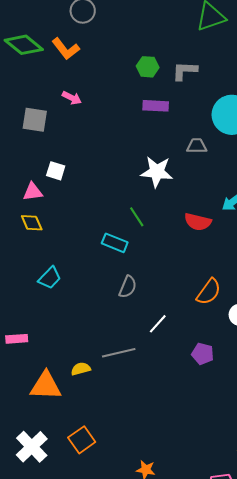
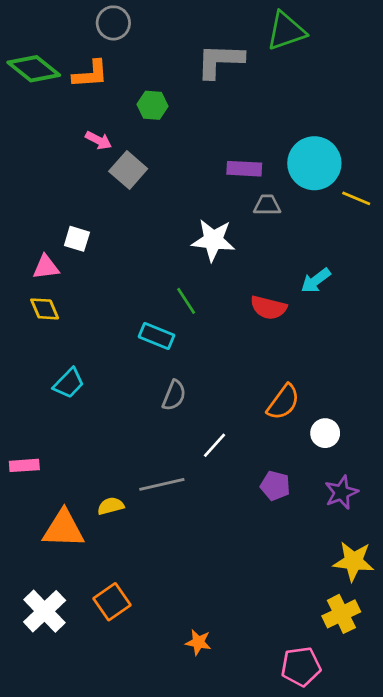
orange L-shape: (66, 49) -> (90, 74), turned -56
green hexagon: (148, 67) -> (152, 105), moved
gray L-shape: (185, 71) -> (220, 61), moved, size x1.4
purple rectangle: (156, 106) -> (244, 169), moved
gray square: (35, 120) -> (128, 170), moved, turned 32

